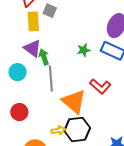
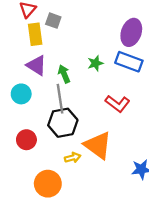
green arrow: (44, 57) -> (64, 74), moved
orange triangle: (74, 102) -> (98, 145), moved
black hexagon: (77, 129) -> (63, 123), moved

